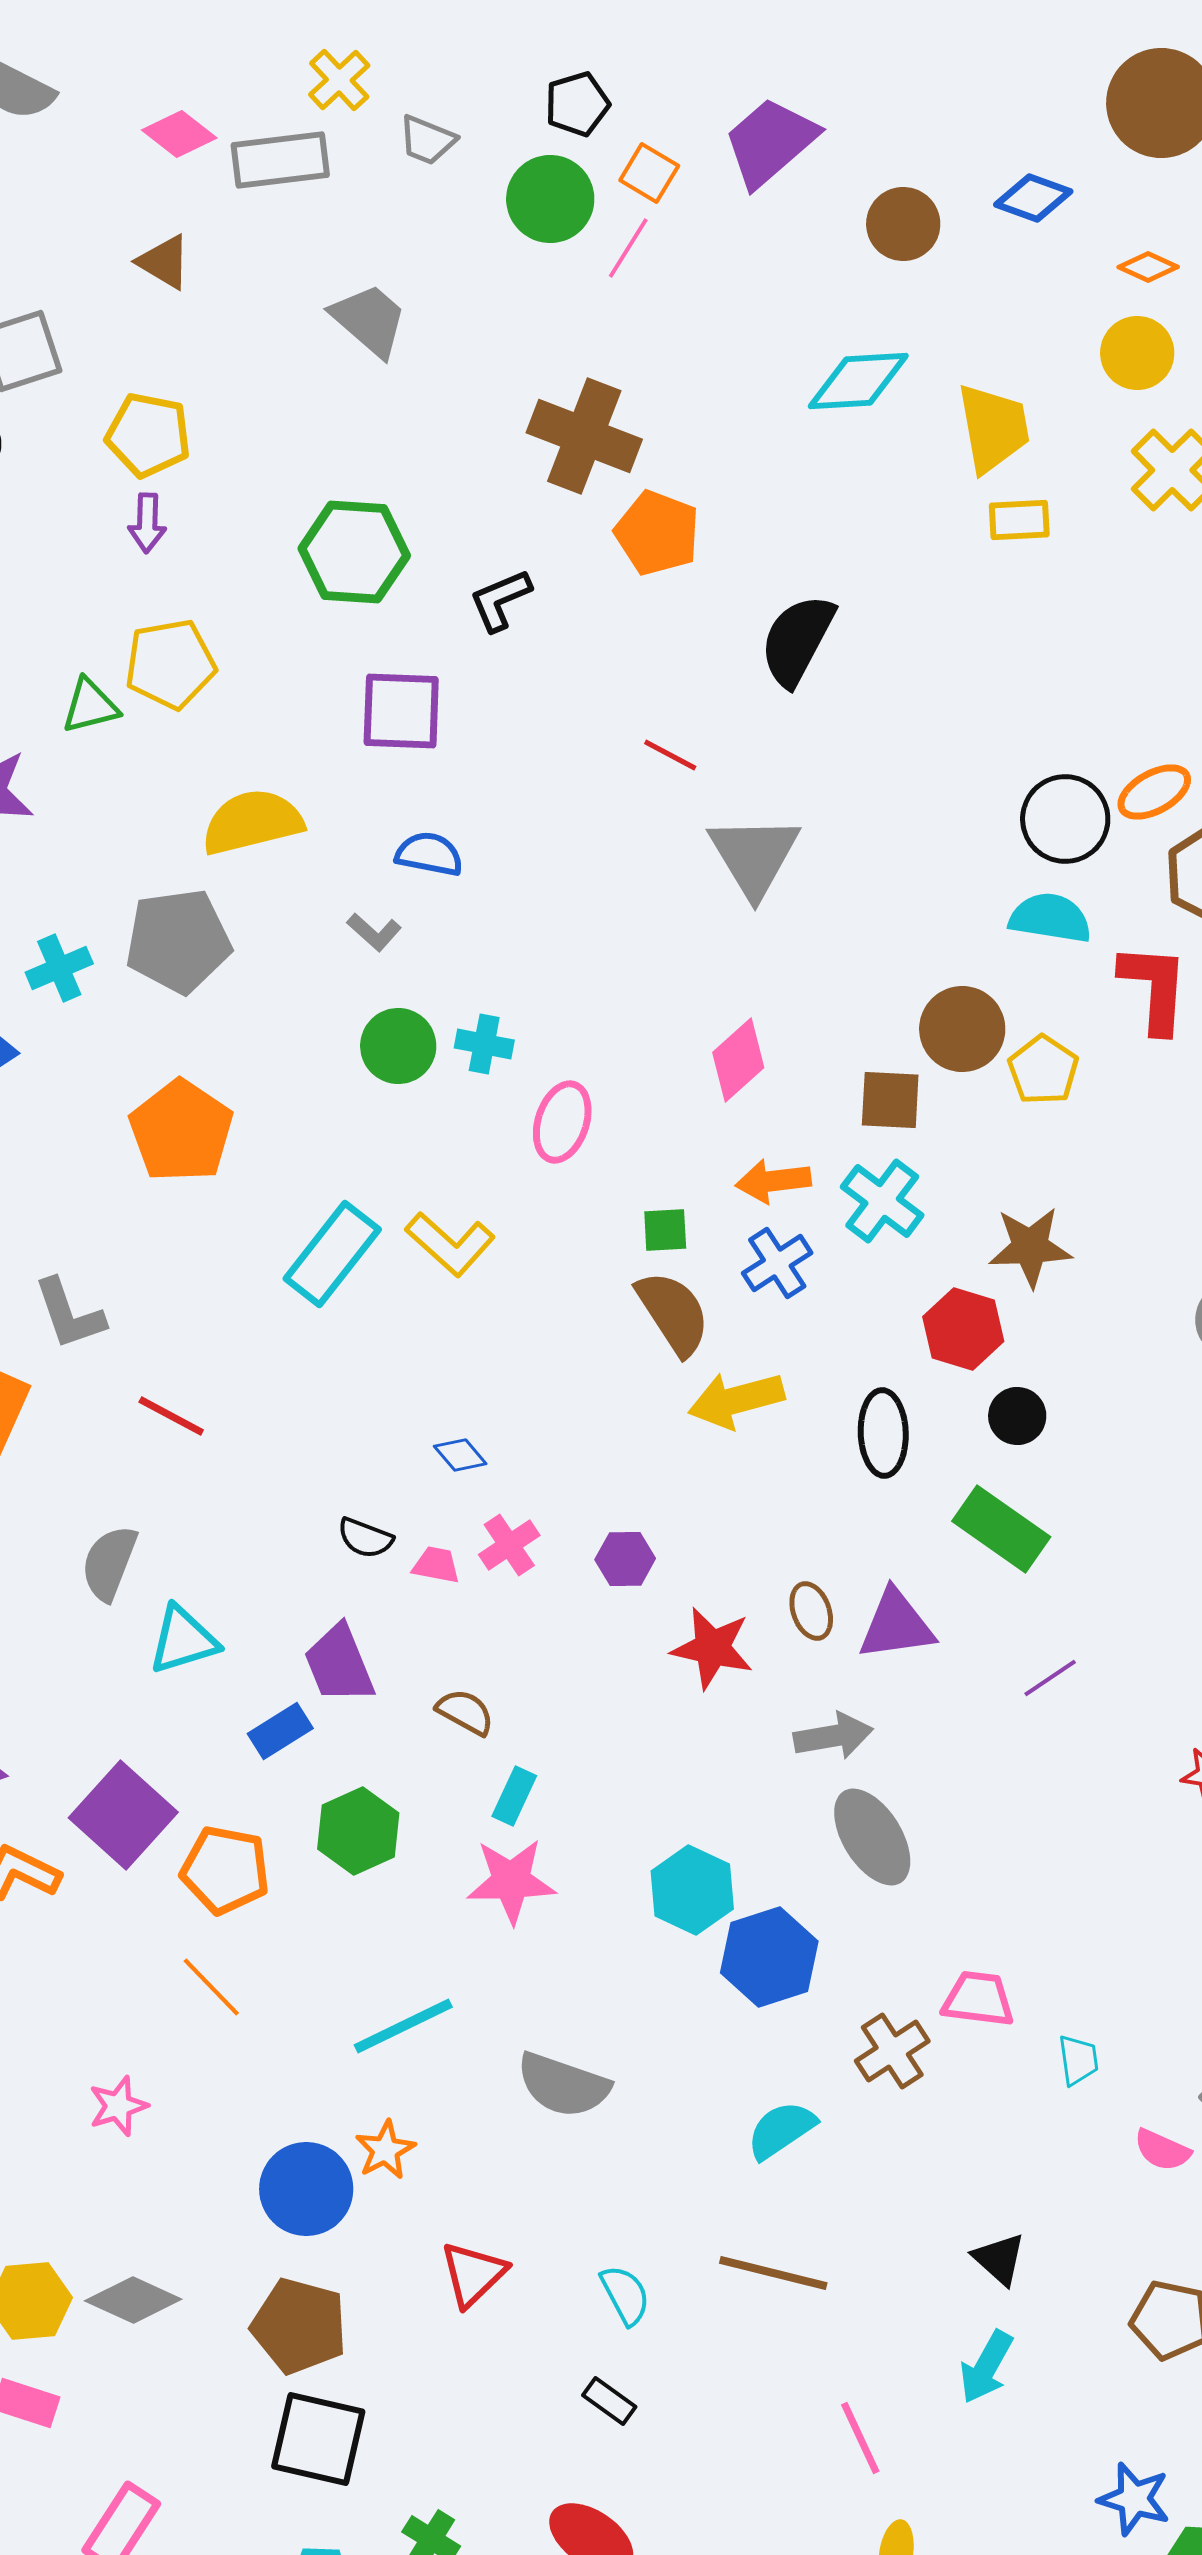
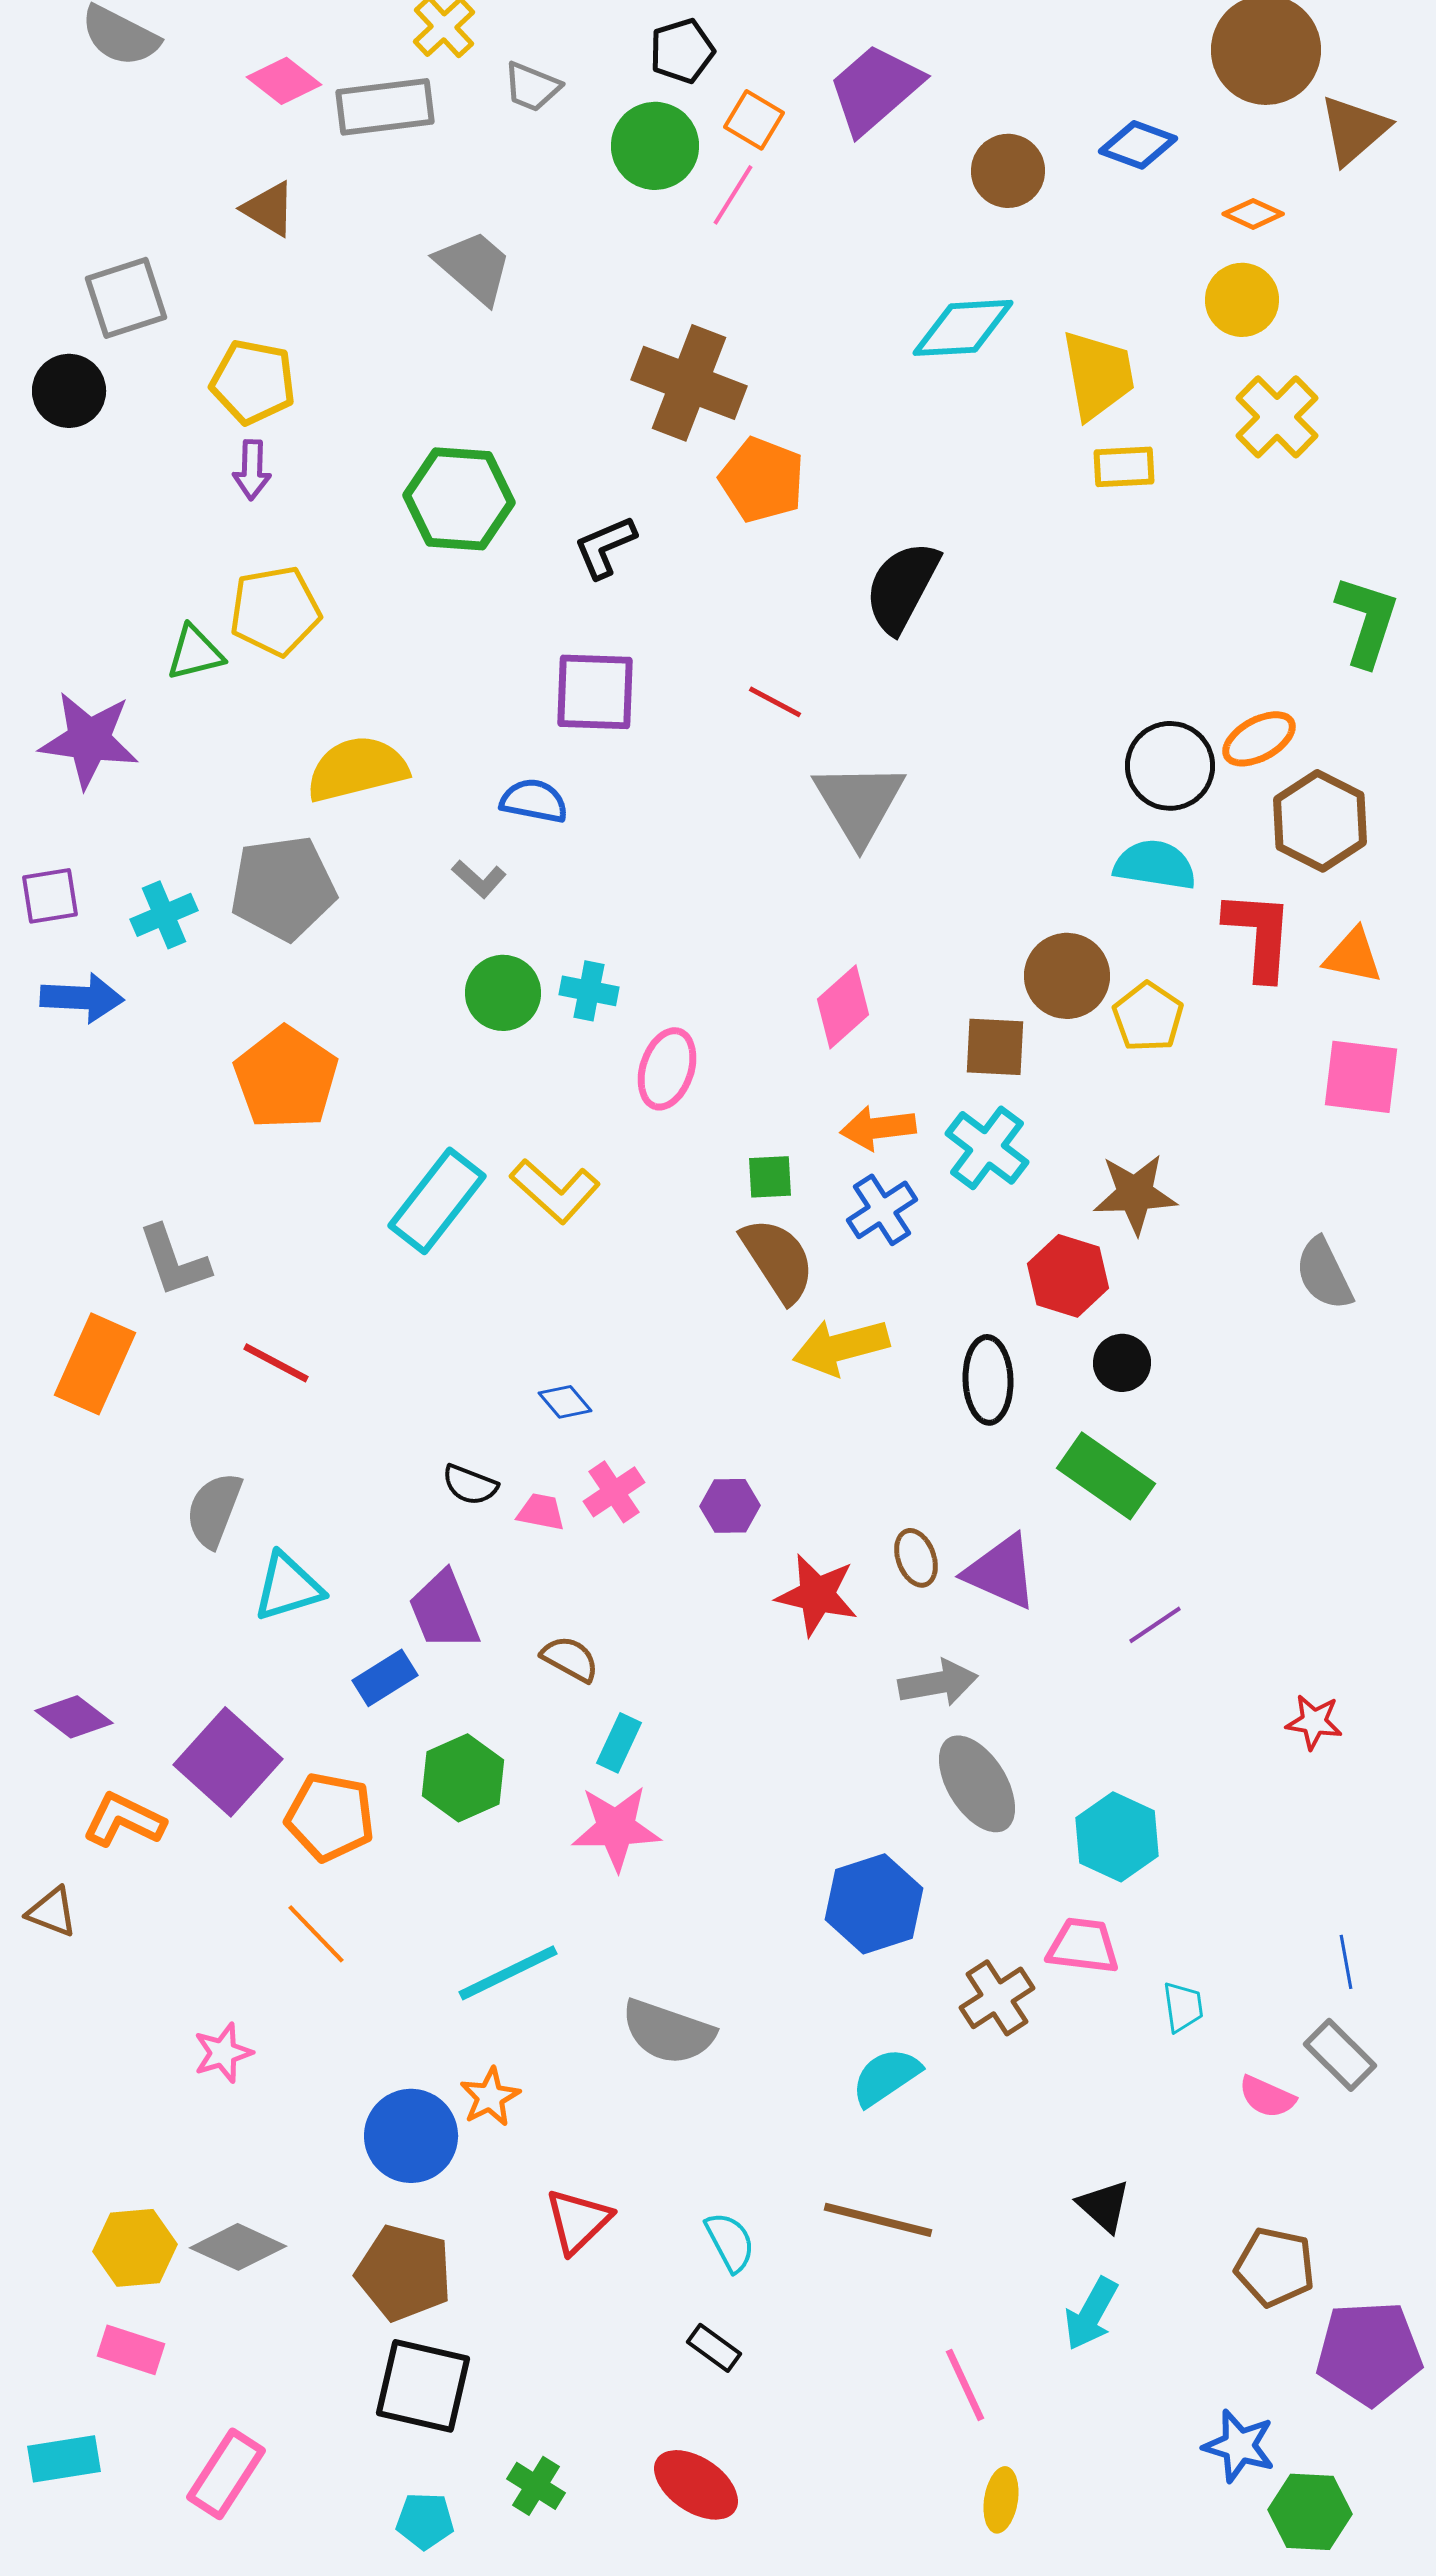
purple square: (401, 711) -> (595, 692), moved
purple triangle: (896, 1625) -> (1001, 1572), turned 32
cyan hexagon: (692, 1890) -> (1117, 1837), moved

